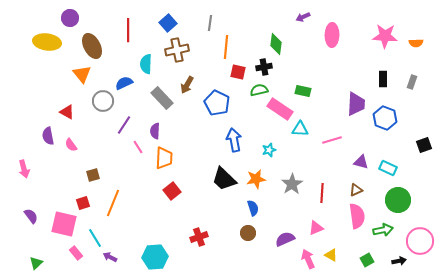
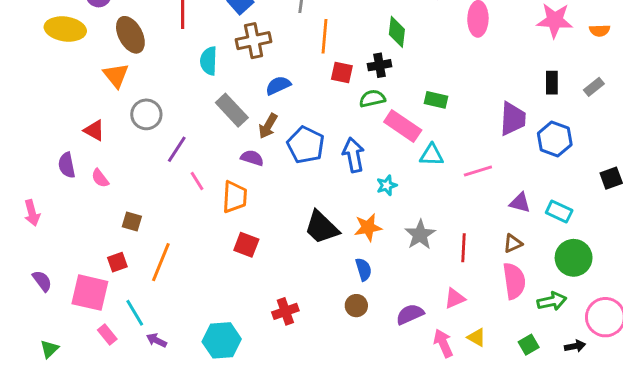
gray rectangle: (412, 82) -> (594, 87), turned 32
blue semicircle: (124, 83) -> (278, 85), moved
brown arrow: (187, 85) -> (268, 126), moved
blue pentagon: (217, 103) -> (306, 145), moved
purple semicircle: (155, 131) -> (252, 158), moved, turned 105
blue arrow: (234, 140) -> (353, 155), moved
brown square: (93, 175) -> (132, 222), turned 32
red square: (172, 191) -> (246, 245), turned -30

